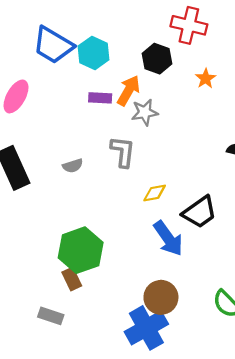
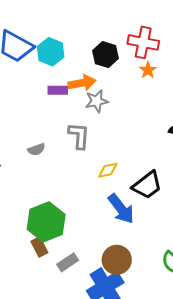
red cross: (189, 25) -> (143, 42), moved
orange arrow: (129, 91) -> (82, 83), turned 52
gray rectangle: (51, 316) -> (68, 262), moved, turned -50

